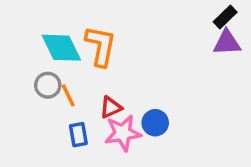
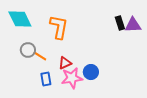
black rectangle: (225, 17) -> (120, 23), moved, turned -64
cyan diamond: (61, 48) -> (20, 19), moved
orange line: (68, 95) -> (40, 56), turned -32

